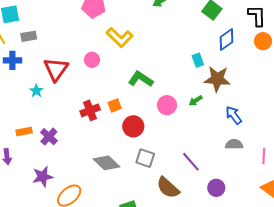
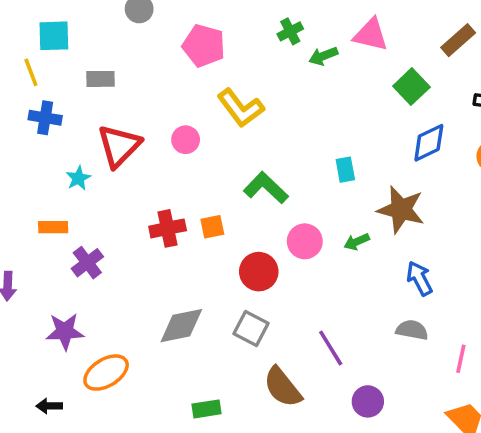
gray rectangle: (29, 36) -> (100, 79), moved
cyan rectangle: (198, 60) -> (345, 170), moved
red circle: (133, 126) -> (259, 272), moved
orange rectangle: (24, 132) -> (53, 227), moved
gray diamond: (106, 163) -> (181, 326), turned -64

